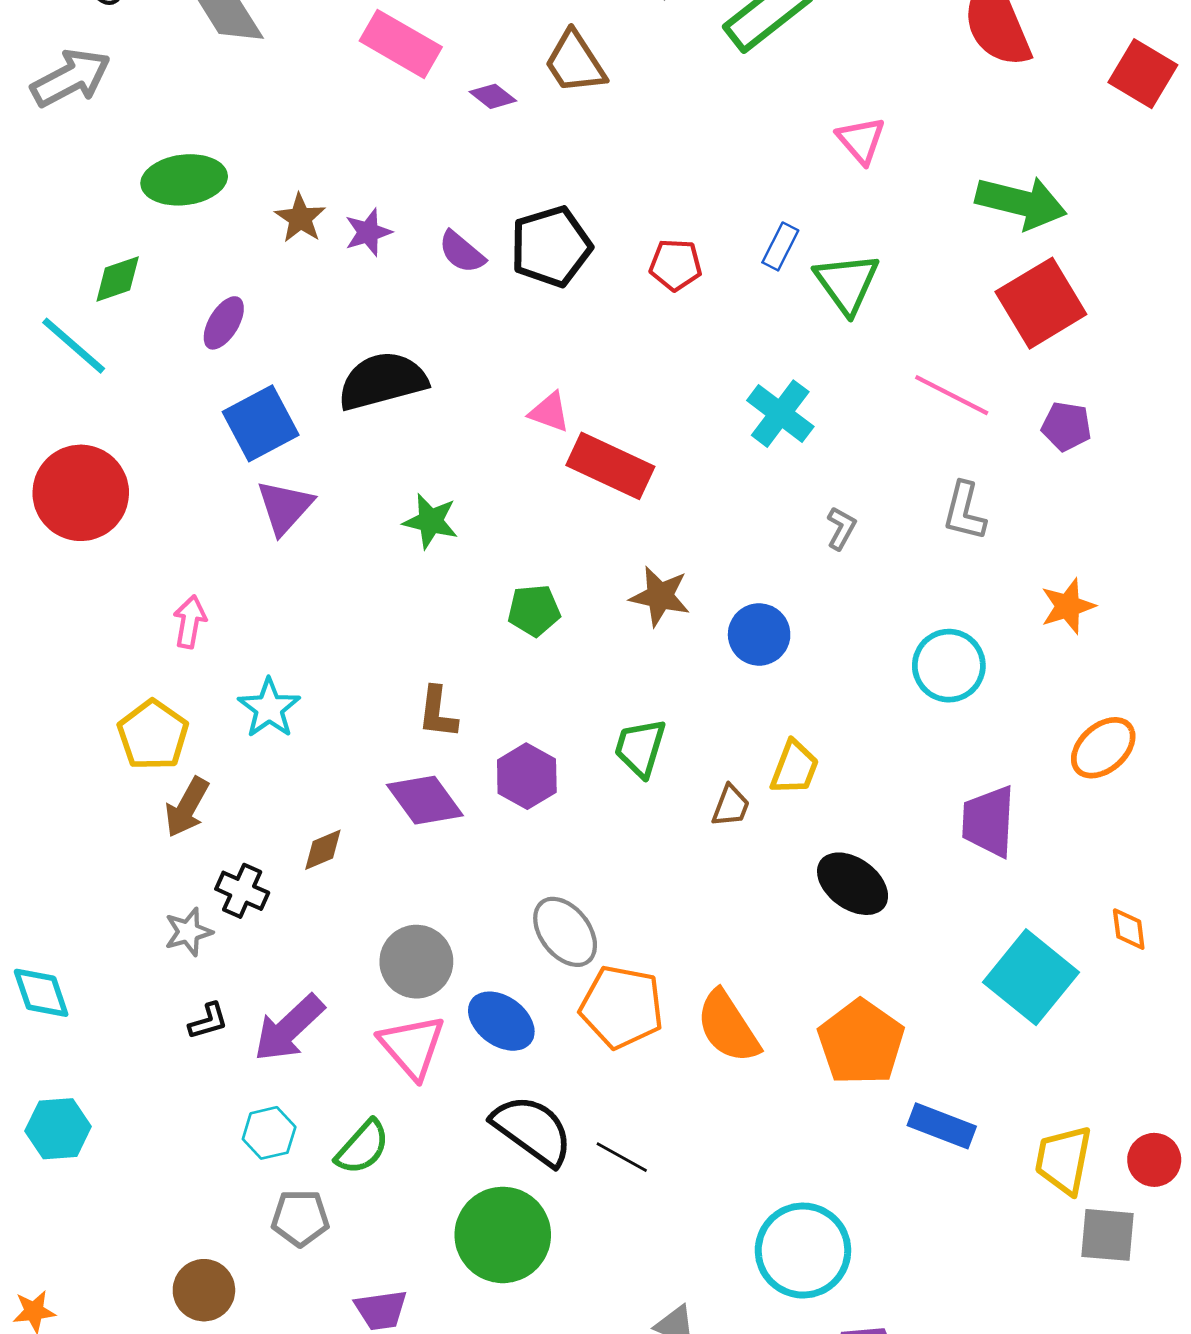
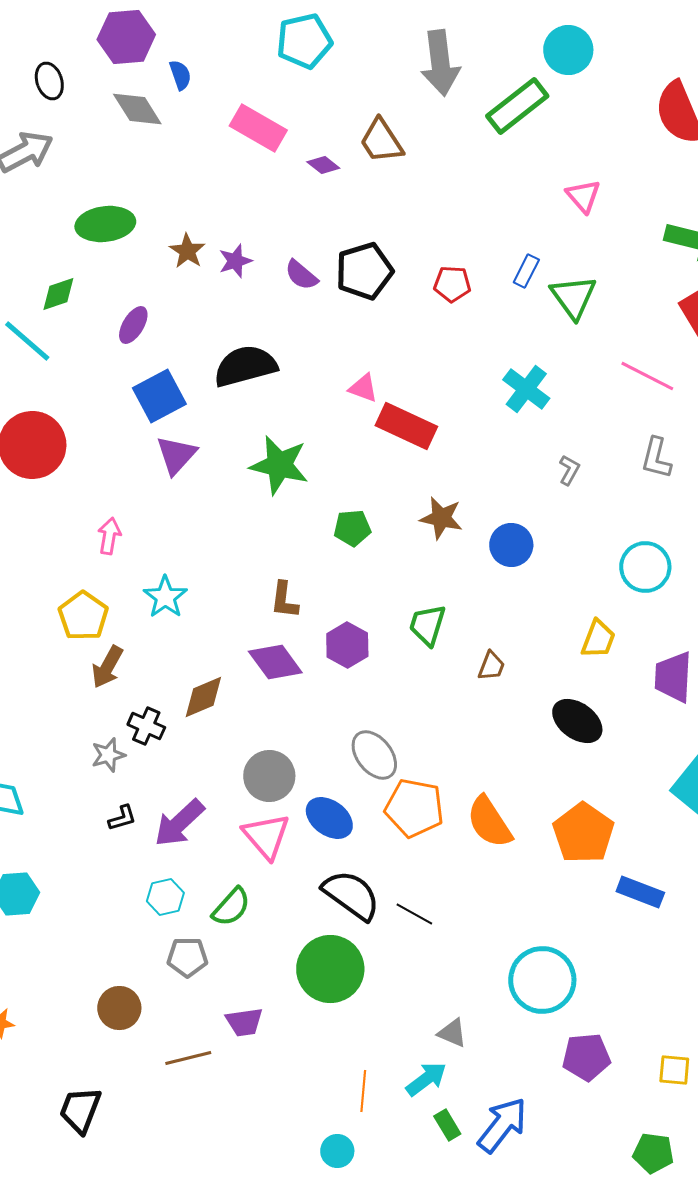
green star: (431, 521) -> (279, 465), size x1.5
yellow trapezoid: (794, 768) -> (598, 639), moved
brown diamond: (323, 850) -> (203, 697), size x1.4

